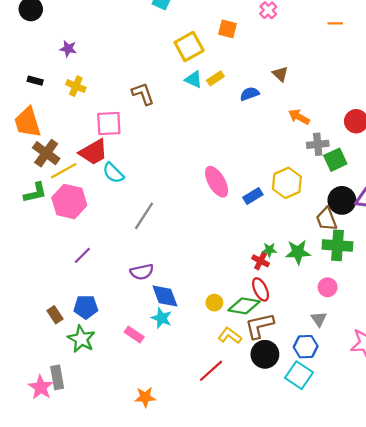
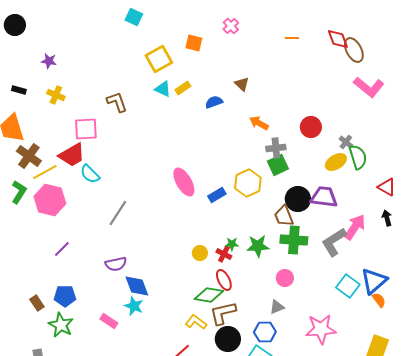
green square: (335, 160) -> (278, 165), moved
green L-shape: (35, 193) -> (19, 192), turned -45
yellow circle: (214, 303) -> (200, 253), moved
gray triangle: (319, 319) -> (277, 307), turned 42

